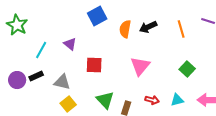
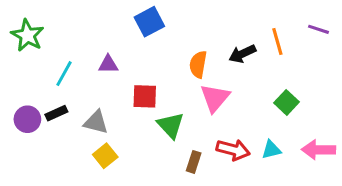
black arrow: (148, 27) -> (242, 54), moved
orange semicircle: (125, 29) -> (198, 64), moved
purple triangle: (70, 44) -> (108, 64), turned -40
green triangle: (105, 100) -> (171, 125), moved
red arrow: (152, 100) -> (233, 150), size x1.5

